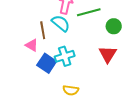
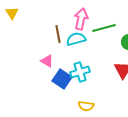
cyan semicircle: (61, 23) -> (76, 39), turned -54
brown line: (43, 30) -> (58, 34), moved

